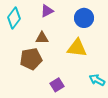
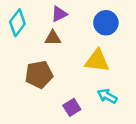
brown triangle: (42, 38) -> (53, 38), moved
cyan arrow: (97, 80) -> (107, 96), moved

